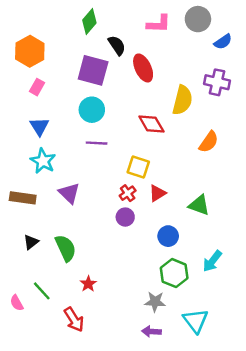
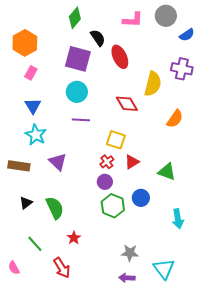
cyan arrow: (212, 261) -> (178, 219), turned -48
green hexagon: (174, 273) -> (113, 206), moved
pink semicircle: (17, 303) -> (14, 268), moved

